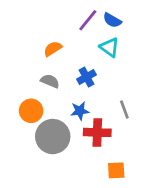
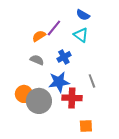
purple line: (88, 20) -> (54, 28), moved
orange circle: (31, 111) -> (24, 94), moved
blue star: (80, 111) -> (59, 82), size x1.5

